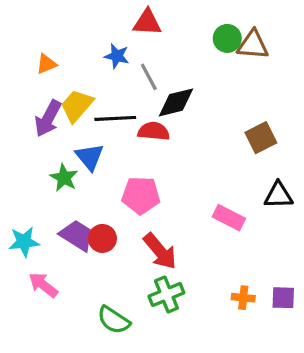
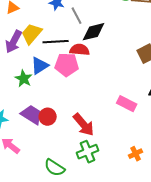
blue triangle: (90, 157) -> (40, 66), turned 36
pink pentagon: (141, 195) -> (67, 65), moved
orange cross: (243, 298) -> (136, 154), turned -32

